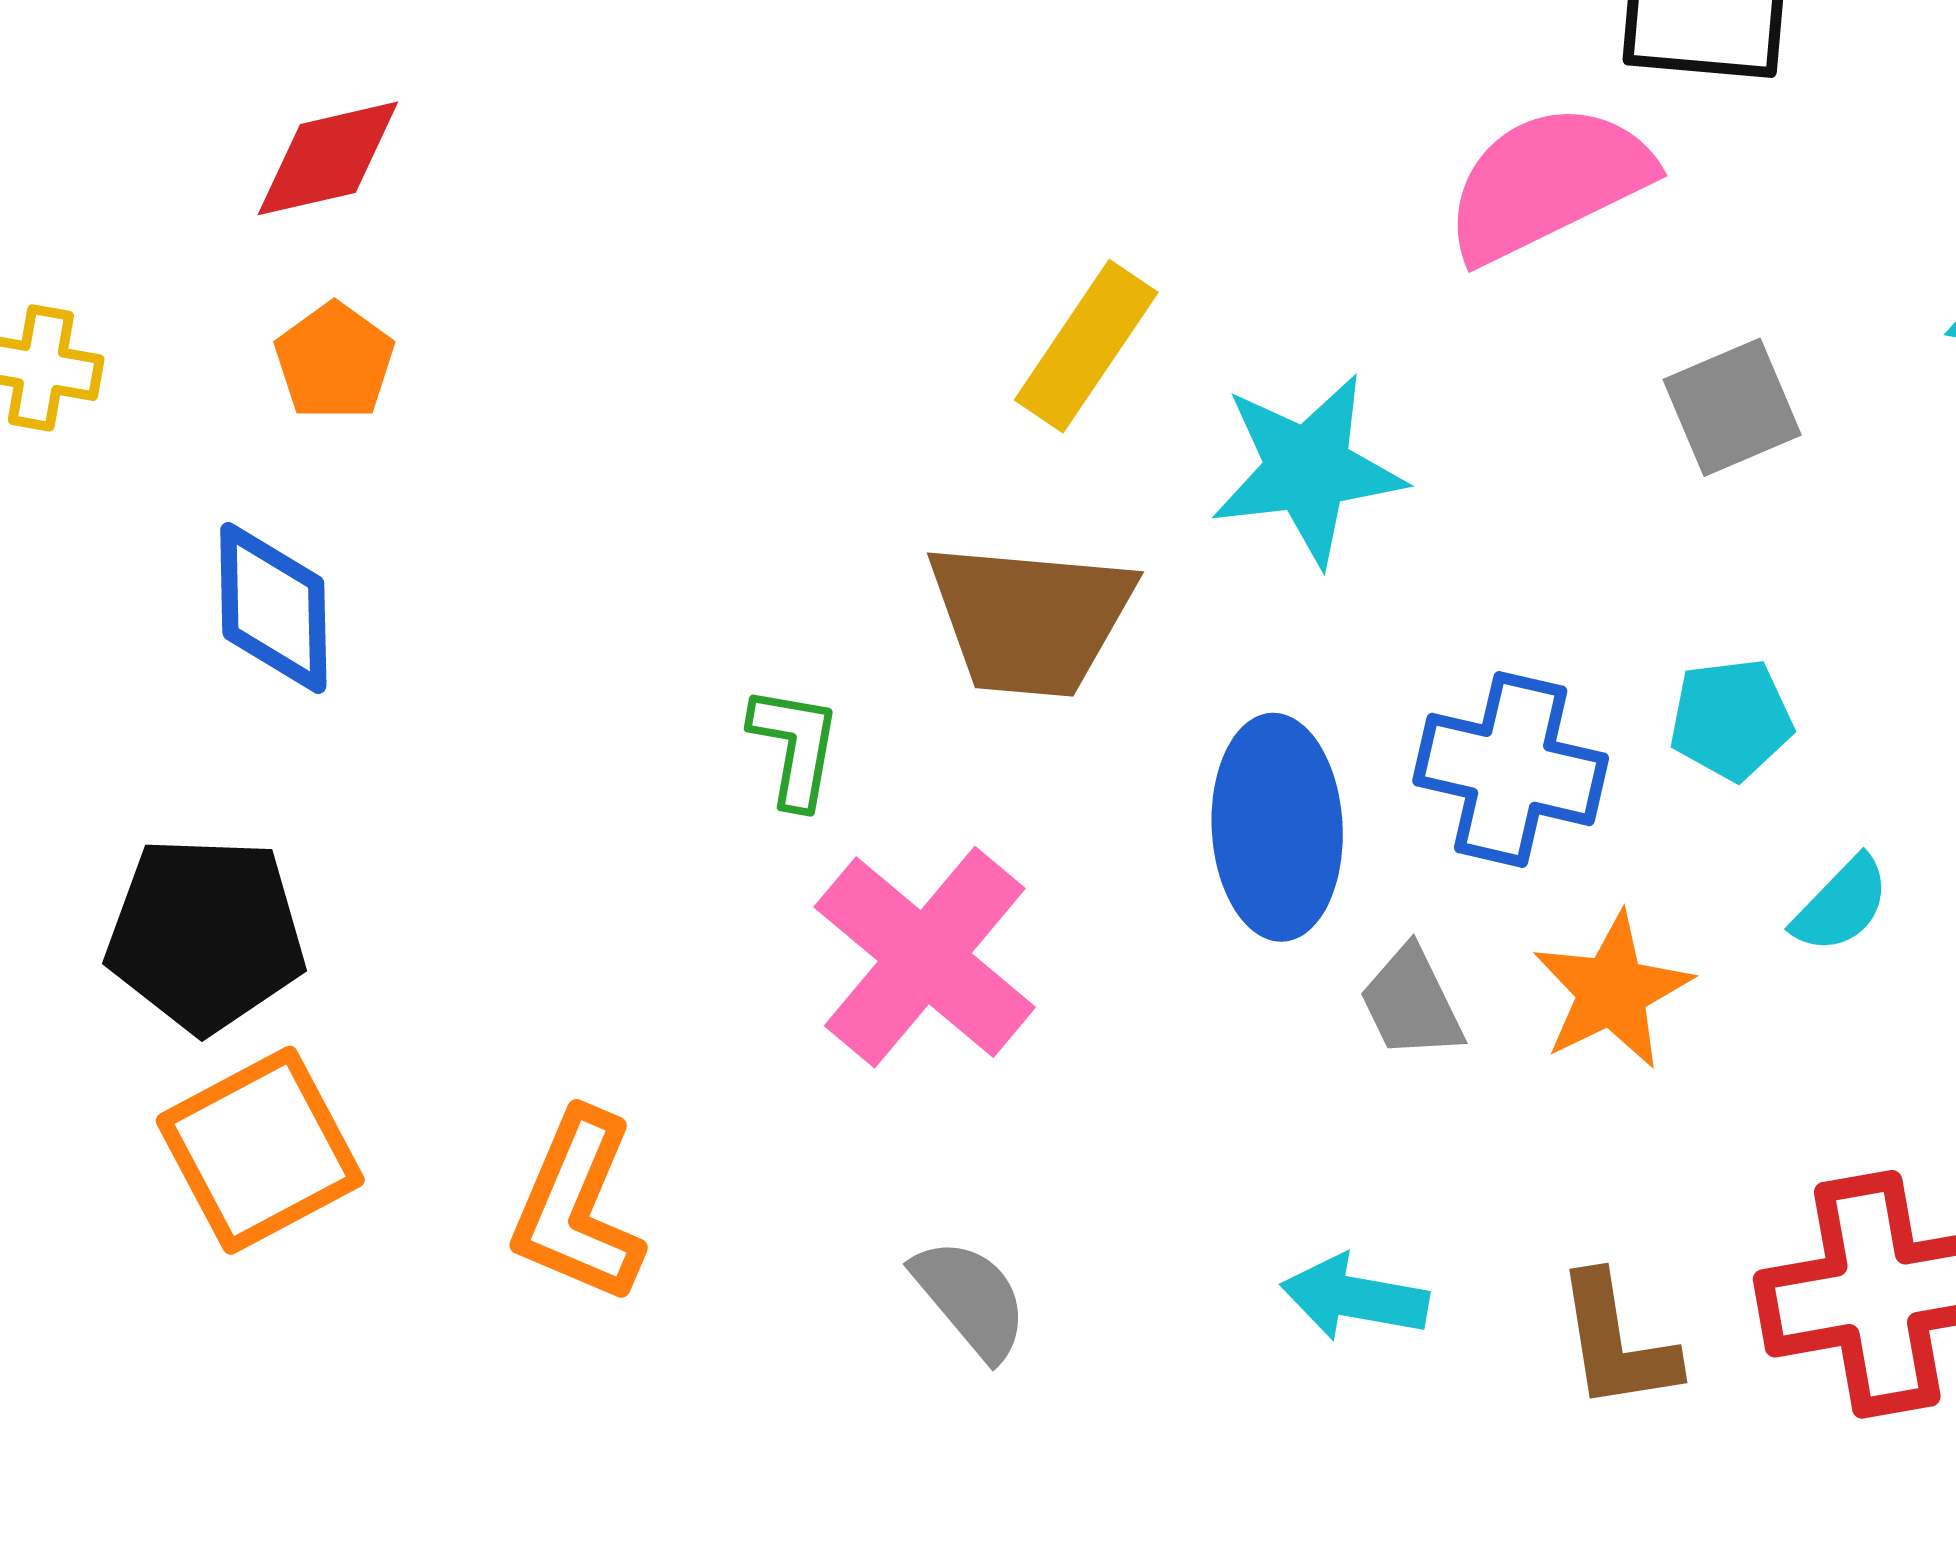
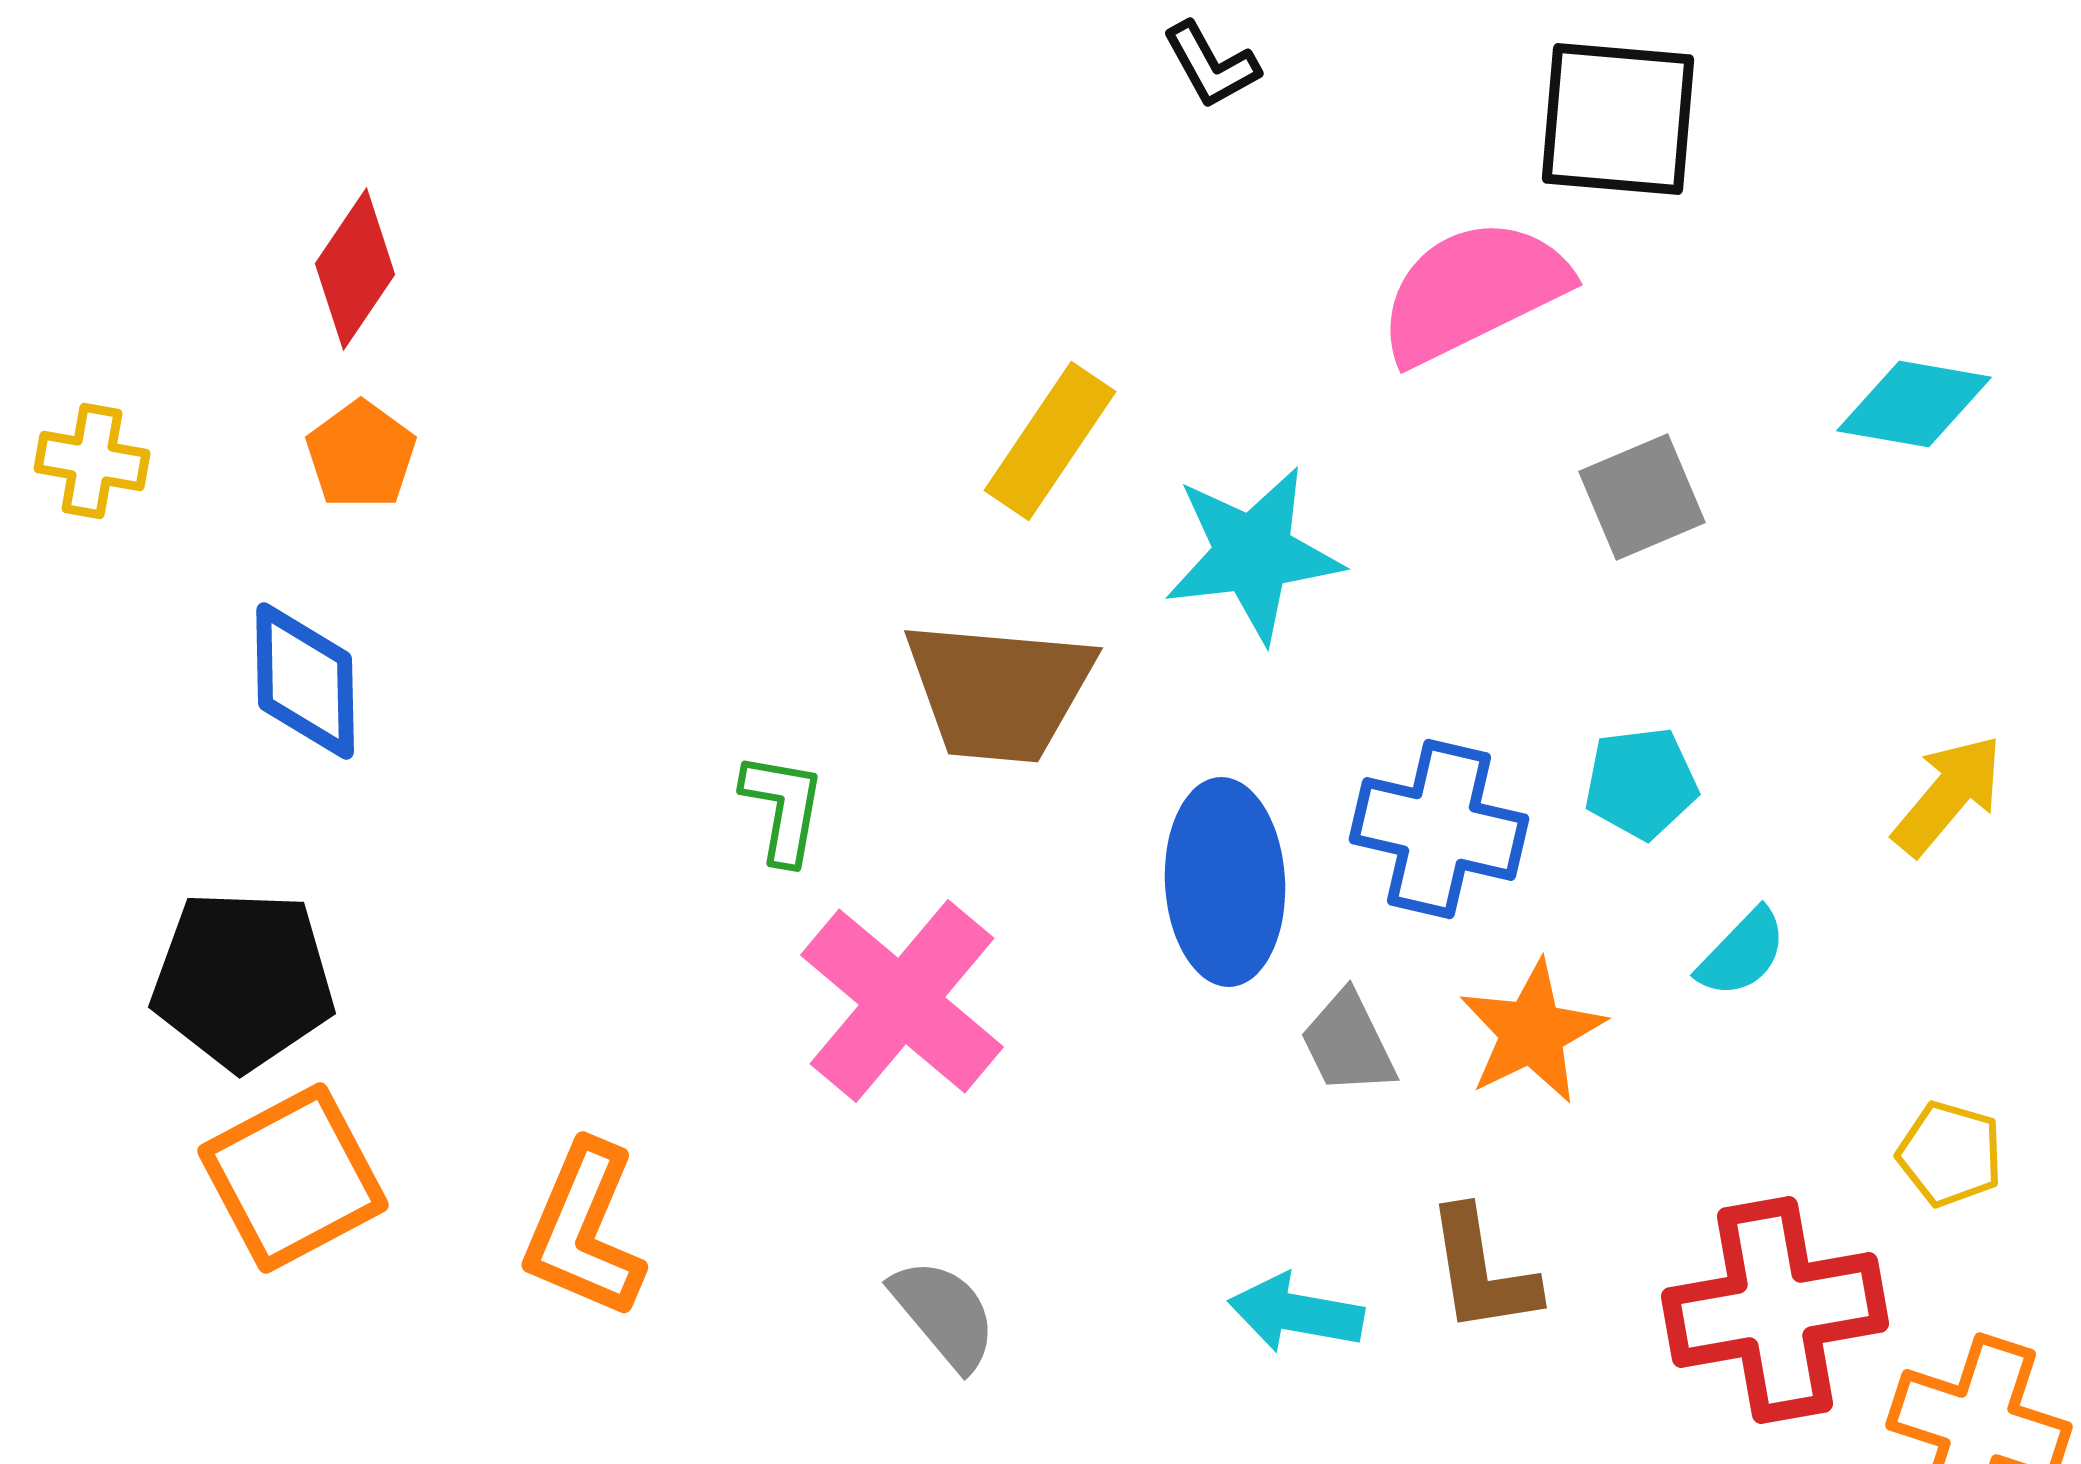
red diamond: (328, 158) -> (355, 269), turned -43
brown L-shape: (1616, 1342) -> (1482, 1271), moved

